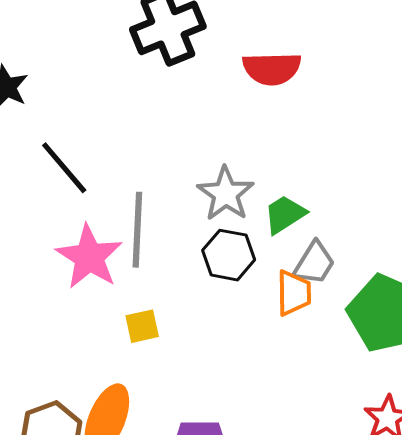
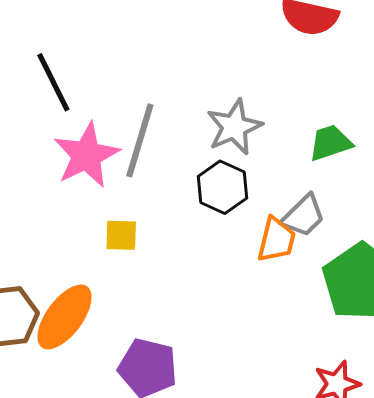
black line: (64, 168) -> (53, 82), moved
green trapezoid: (285, 214) -> (330, 143), moved

